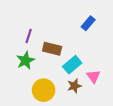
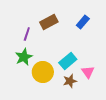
brown rectangle: (52, 49) -> (49, 22), moved, turned -42
yellow circle: (44, 90) -> (43, 72), moved

